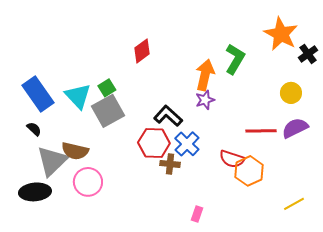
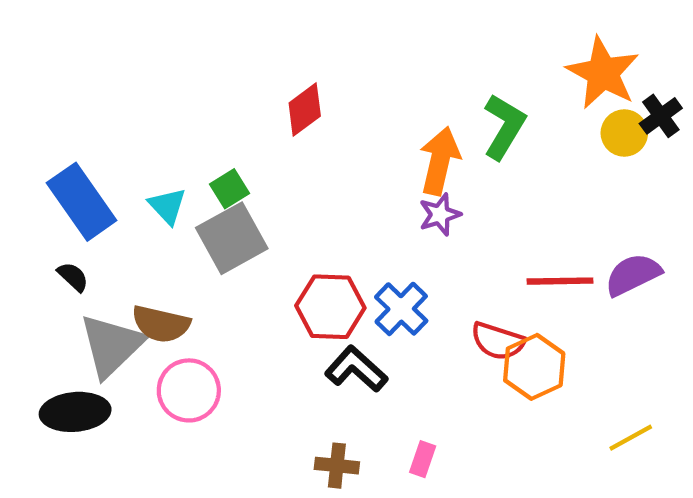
yellow circle: (291, 93) -> (624, 133), moved
cyan triangle: (78, 96) -> (167, 206), size x0.7
black L-shape: (168, 116) -> (356, 369), moved
brown cross: (170, 164) -> (337, 466), moved

